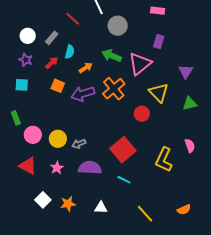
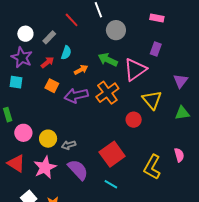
purple star: (26, 60) -> (22, 57), size x1.5
pink star: (57, 168) -> (45, 167), size x1.6
purple semicircle: (90, 168) -> (78, 170), turned 40

